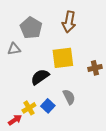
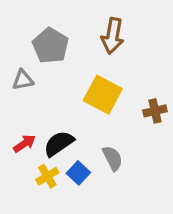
yellow square: (63, 58) -> (103, 95), turned 35
black semicircle: (40, 77) -> (59, 144), moved
red arrow: (15, 120) -> (24, 144), moved

